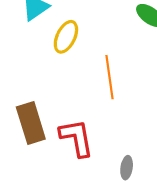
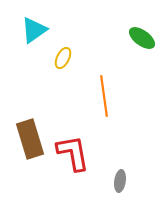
yellow ellipse: (66, 37) -> (63, 58), size x0.7

